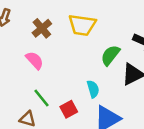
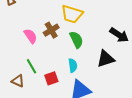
brown cross: (42, 28) -> (51, 30), moved
green semicircle: (110, 55) -> (76, 40), moved, turned 108

